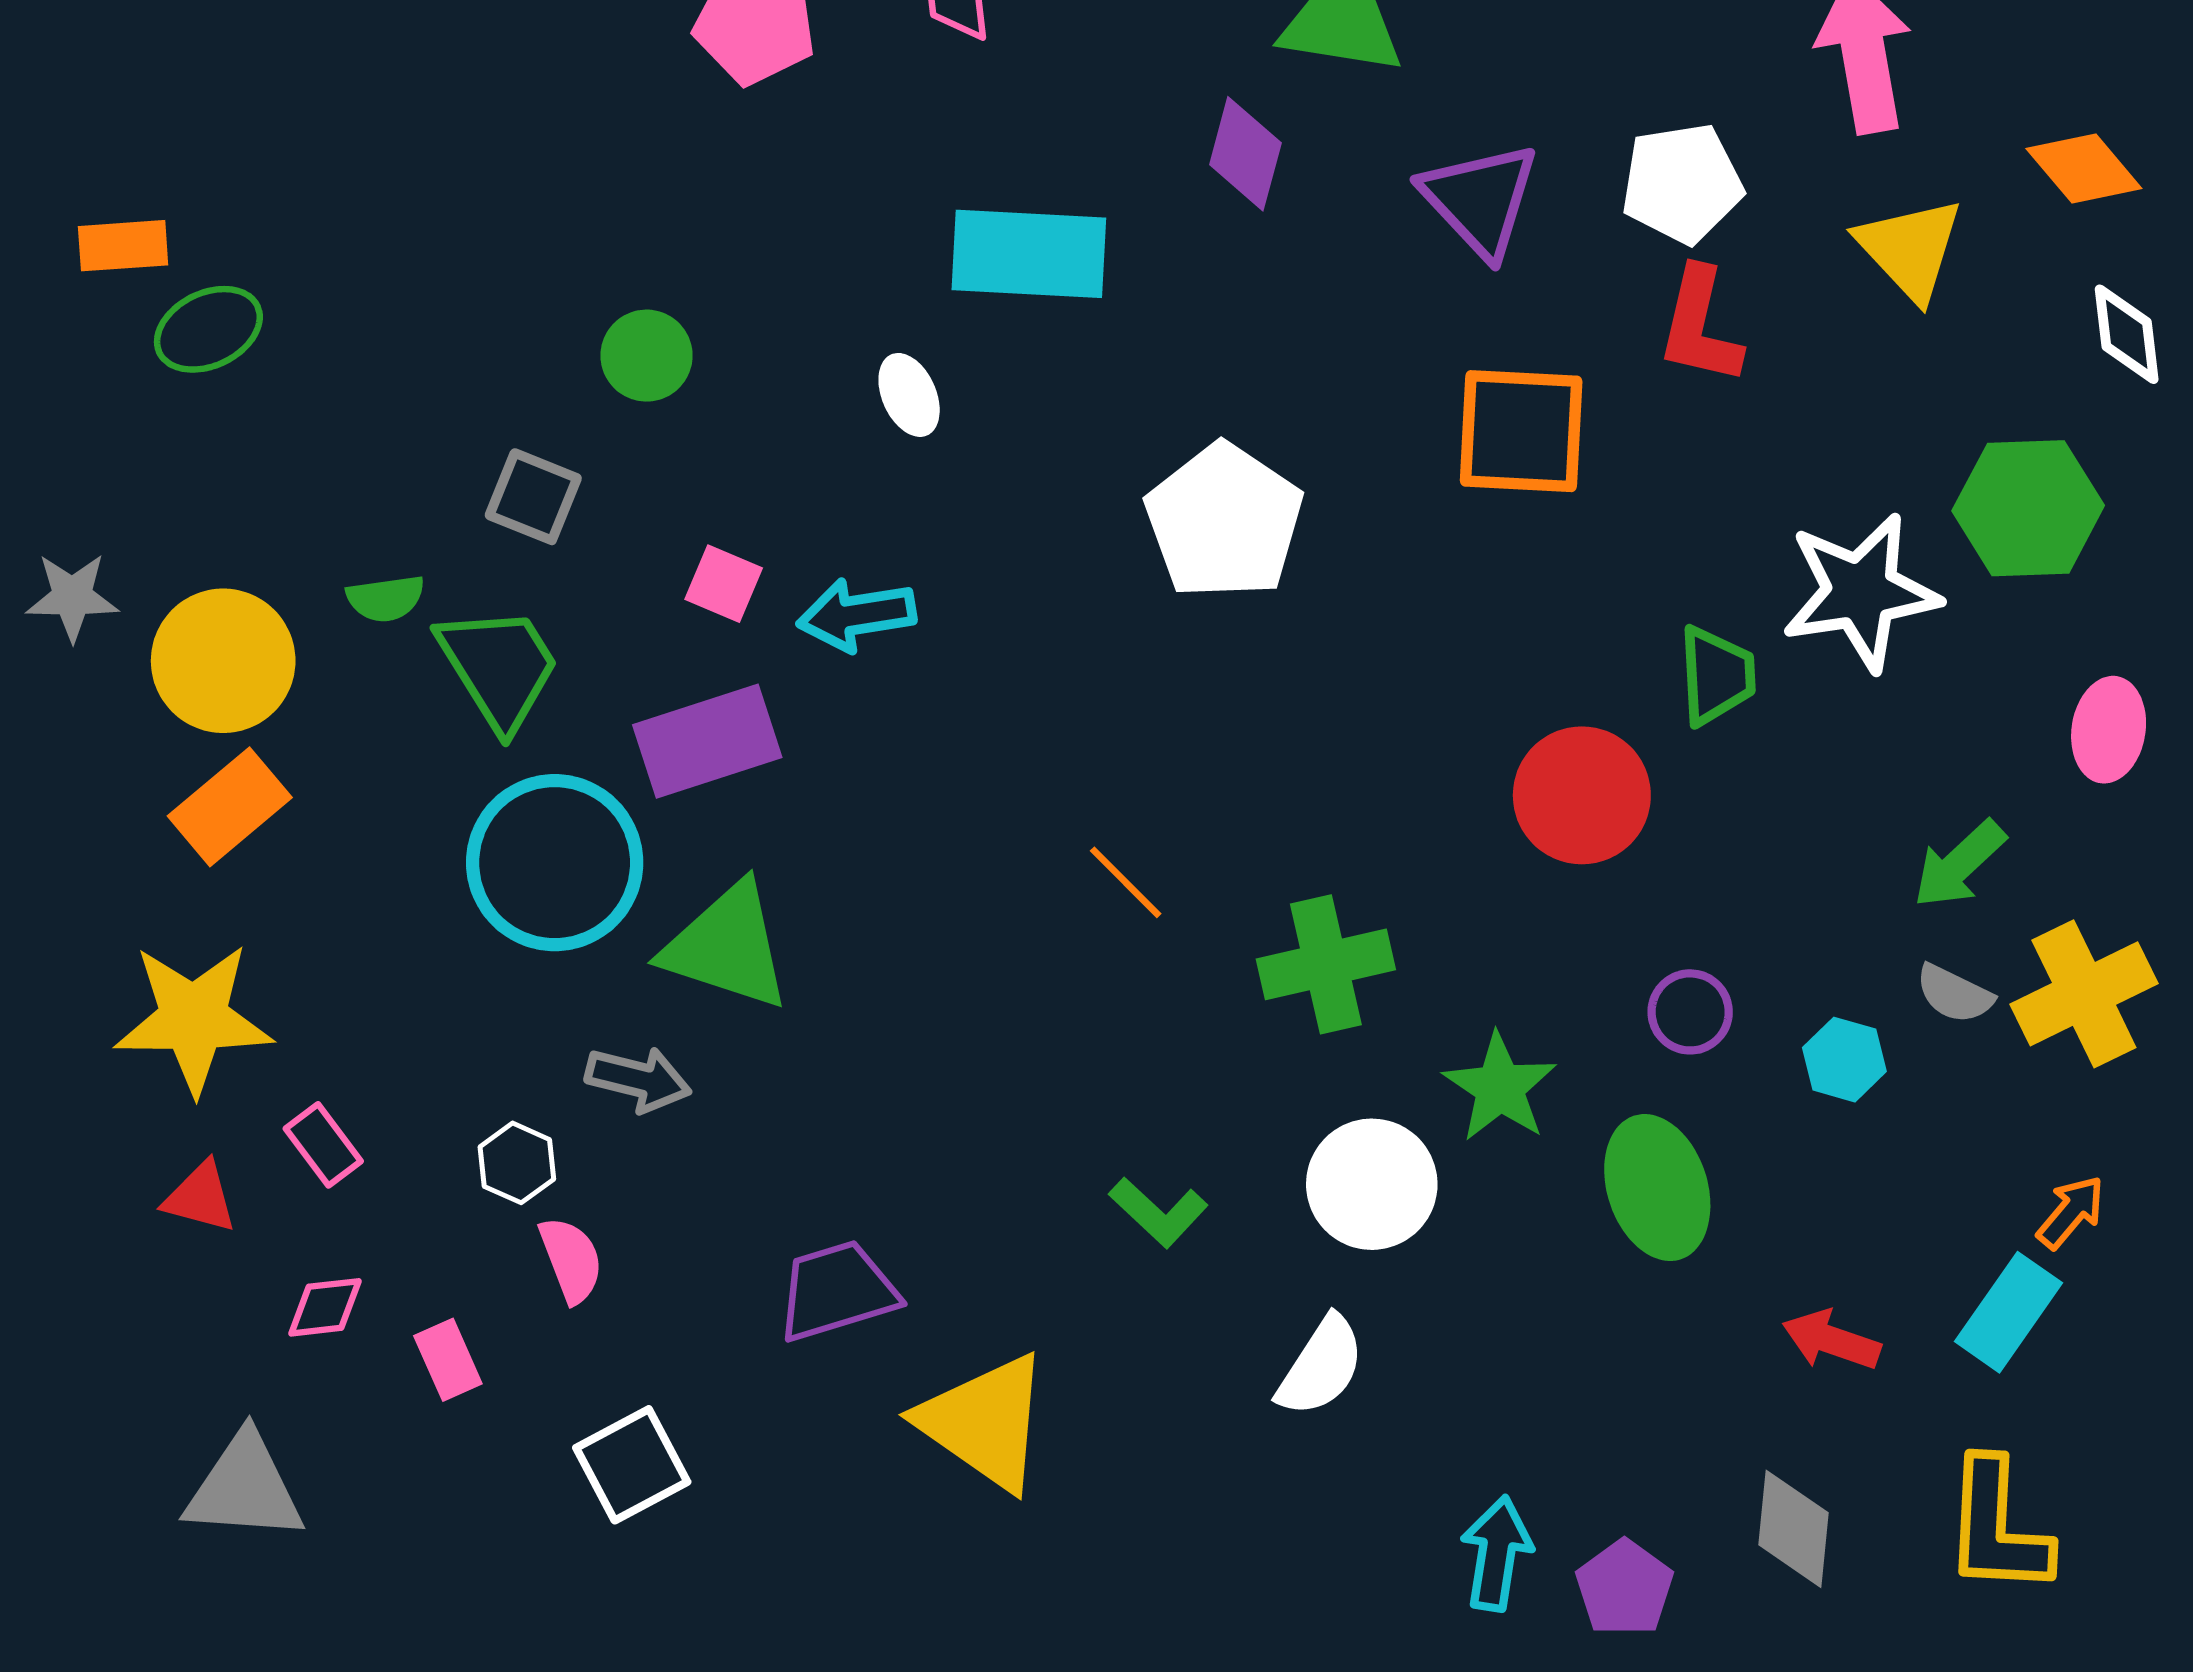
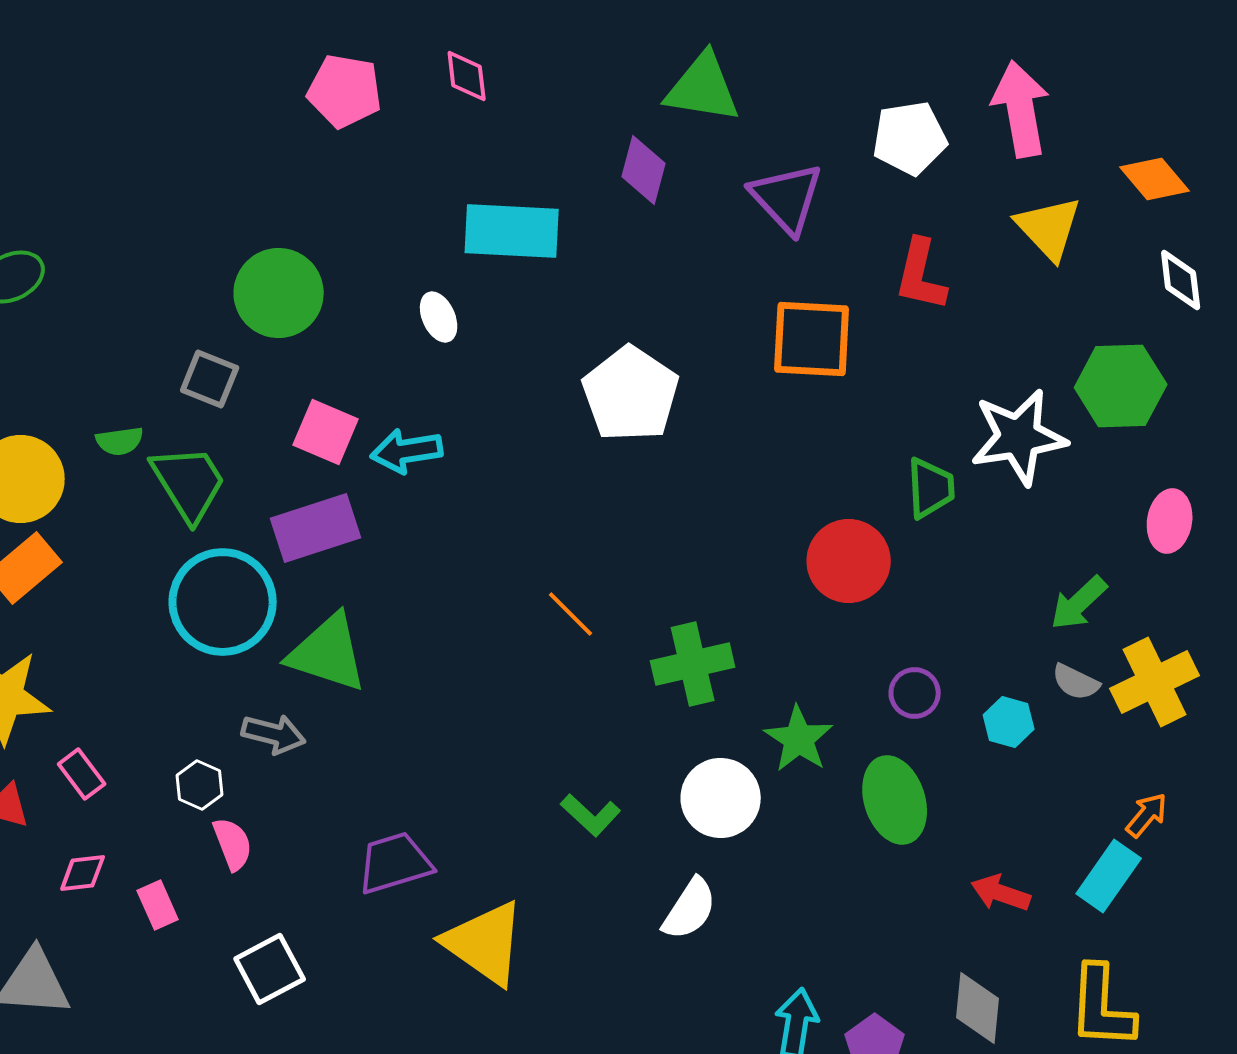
white pentagon: (1682, 183) -> (910, 138), moved
green circle: (647, 356) -> (279, 293), size x1.6
pink square: (724, 584) -> (326, 432), size x1.4

